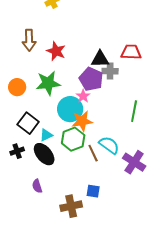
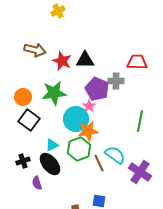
brown arrow: (29, 40) -> (35, 50), turned -75
black triangle: (100, 59) -> (85, 60), moved
black square: (28, 123) -> (29, 120), moved
purple semicircle: (37, 186) -> (37, 183), moved

